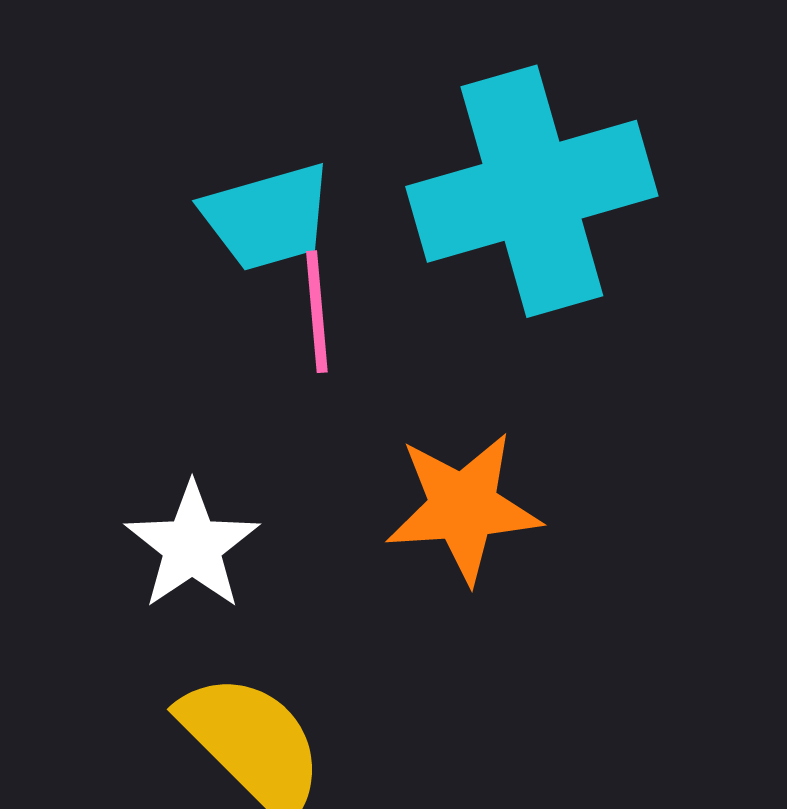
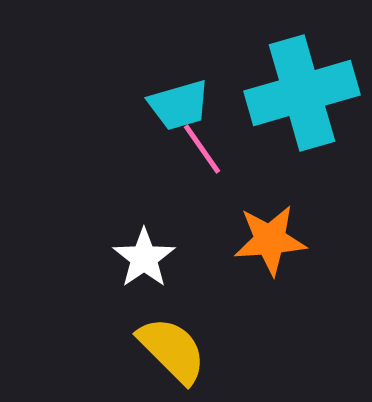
pink line: (317, 312) -> (202, 149), turned -30

